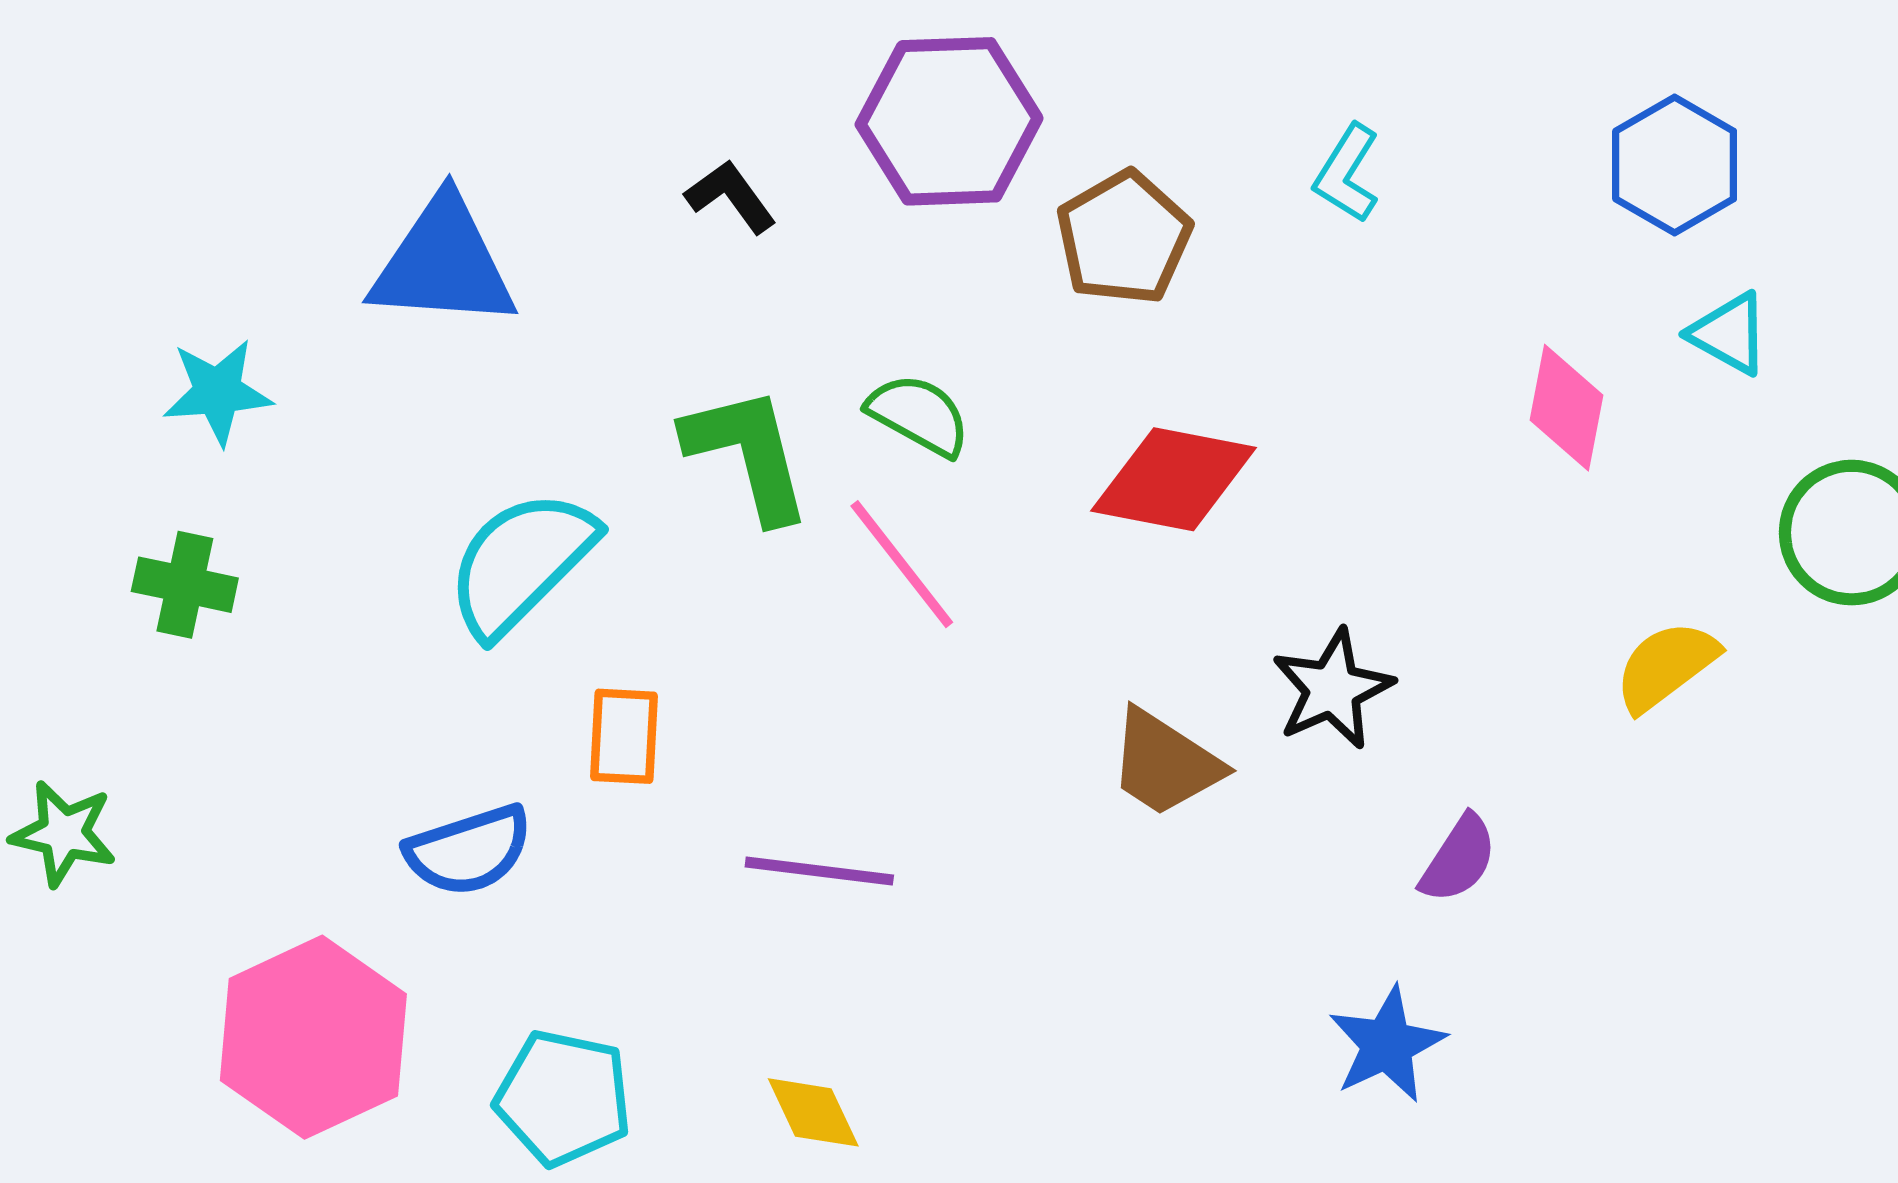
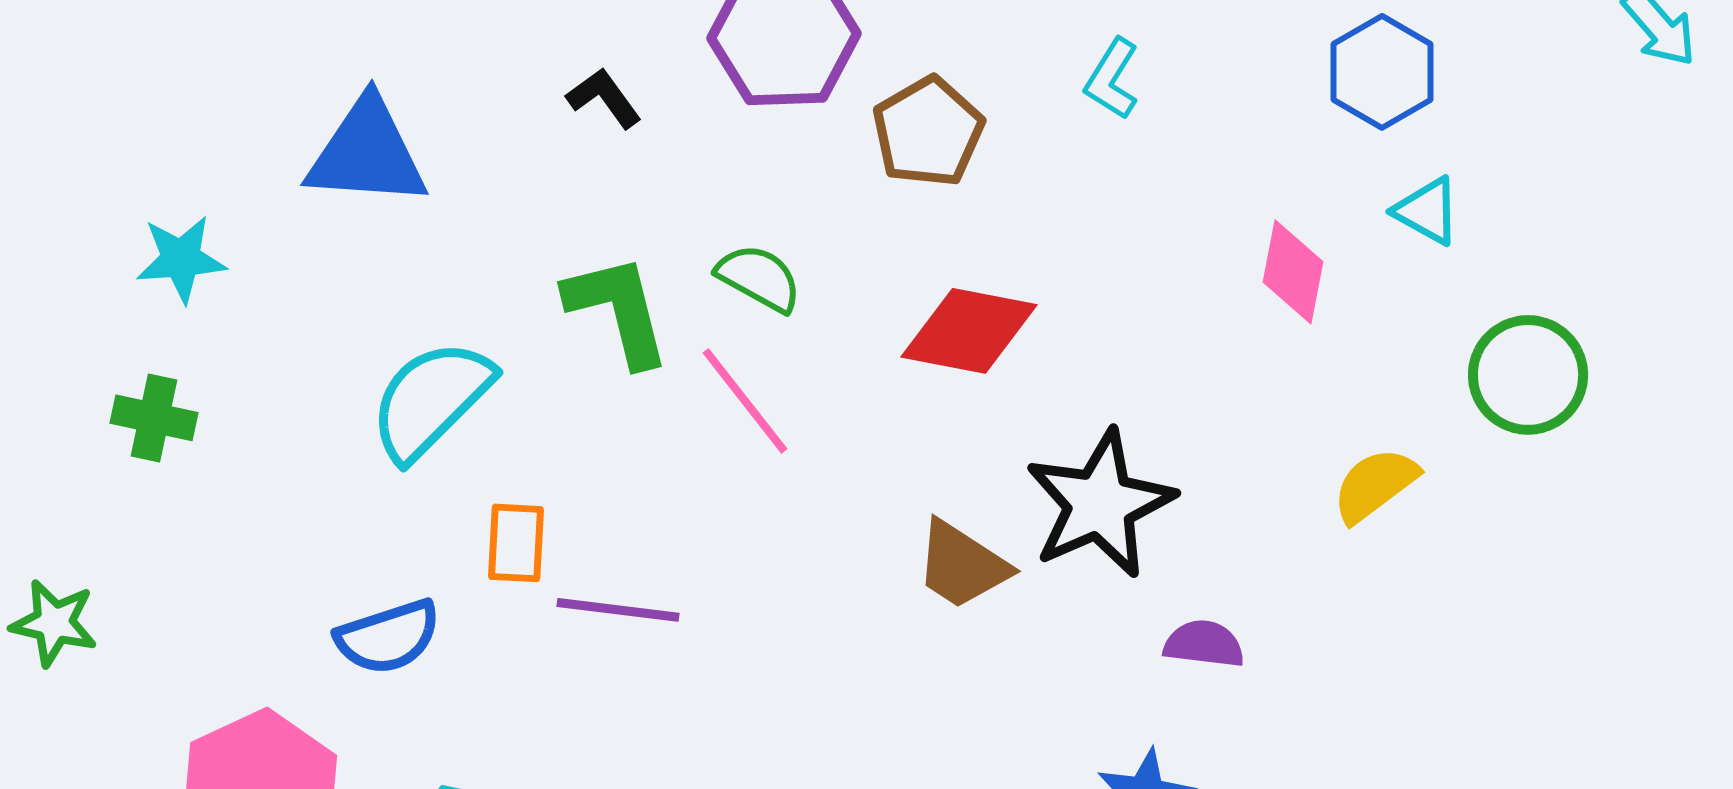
black star: (1332, 689) -> (1100, 504), size x1.5
purple semicircle: (1459, 859) -> (1204, 644), turned -116
purple line: (819, 871) -> (618, 610), moved

